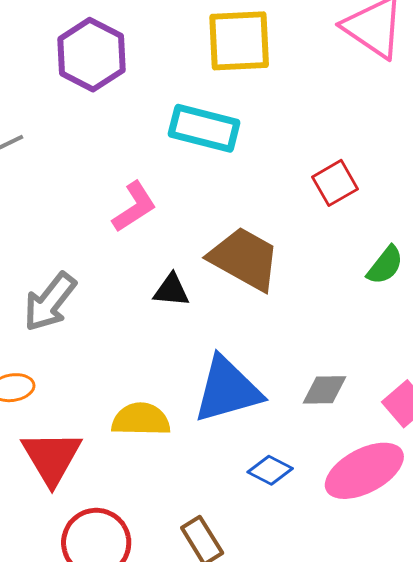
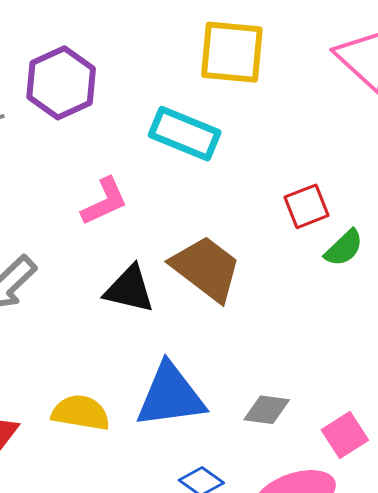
purple hexagon: (91, 55) -> (61, 83), moved
green semicircle: (385, 265) -> (344, 248), moved
black triangle: (171, 290) -> (129, 289), size x1.4

